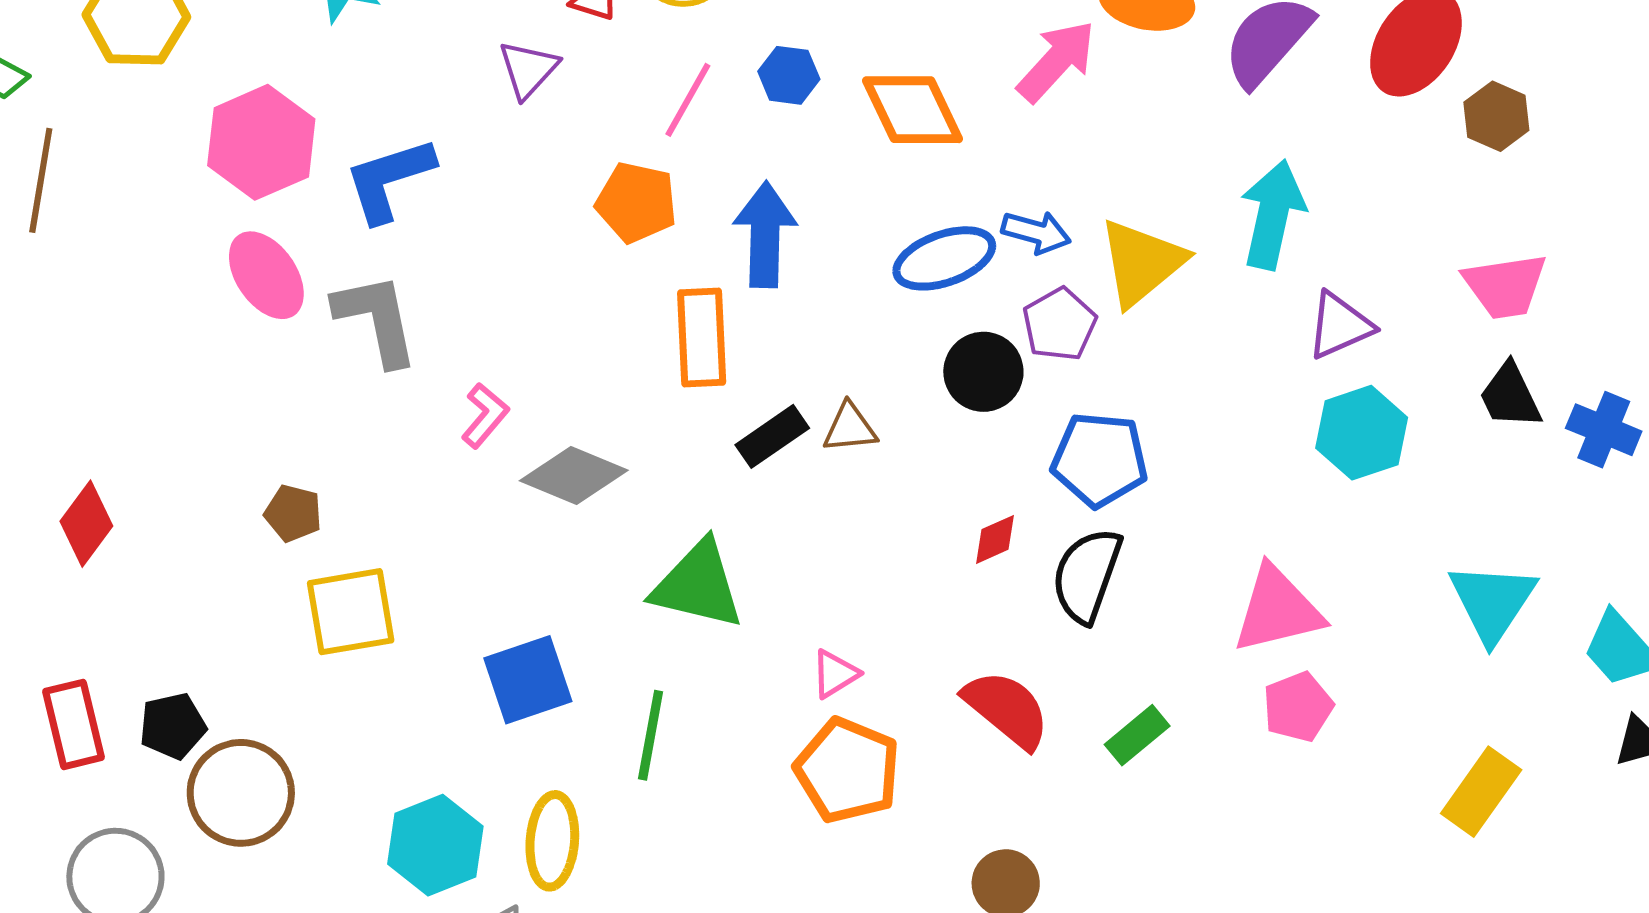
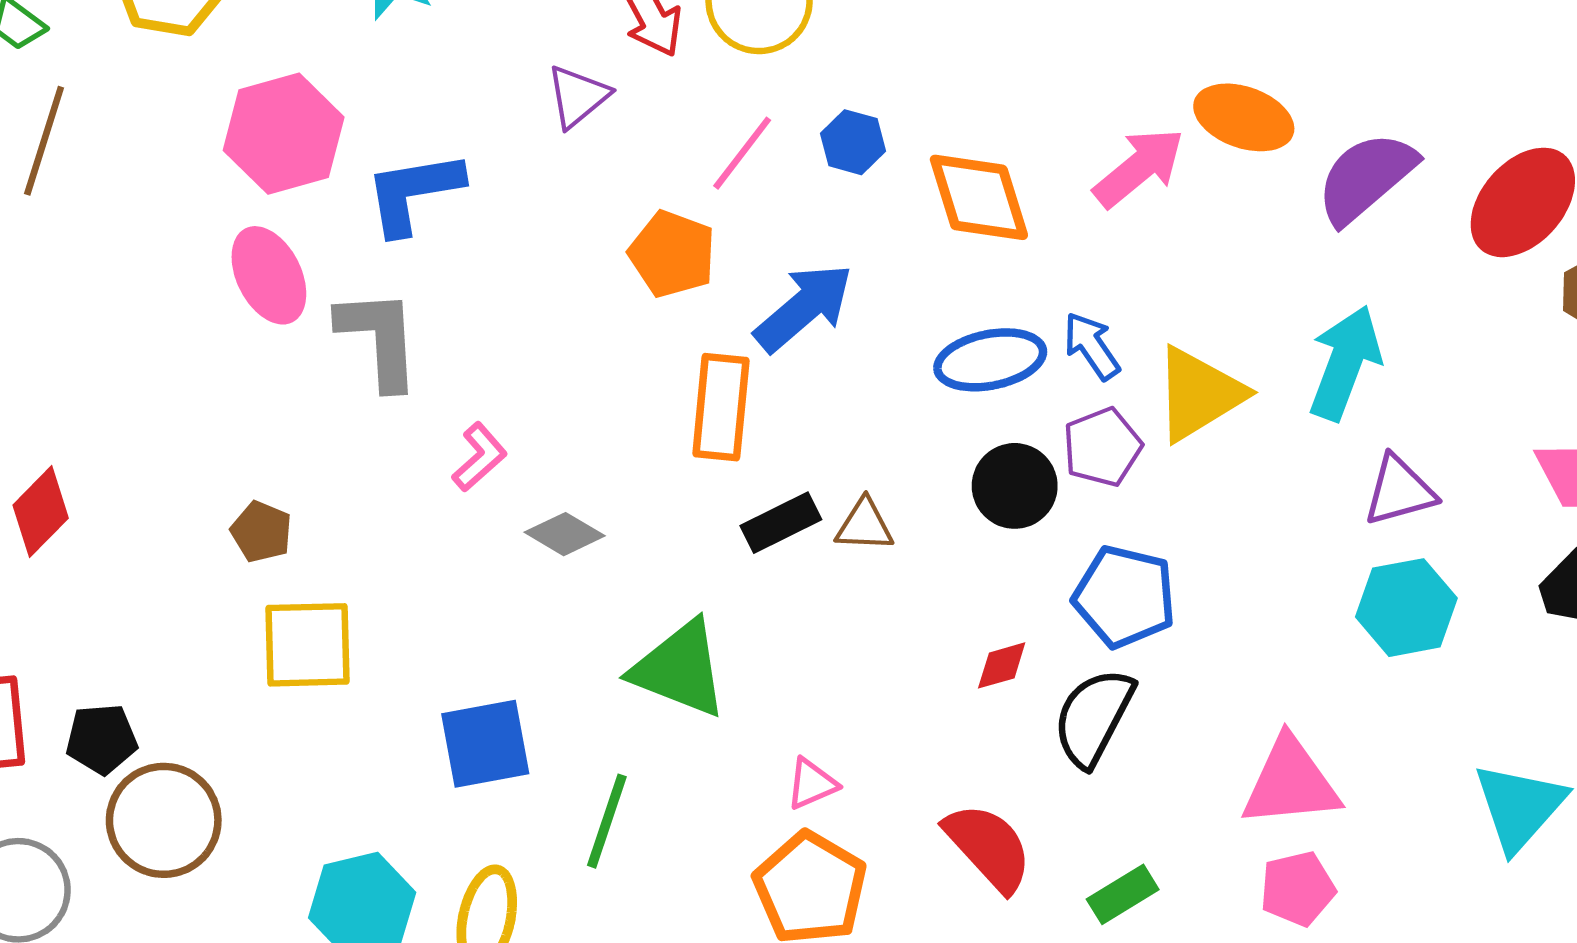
blue arrow: (1036, 232) -> (1092, 346), turned -148
blue arrow: (765, 235) -> (804, 307), turned 40
gray diamond: (574, 475) -> (565, 534), size x0.7

